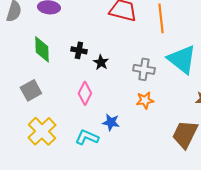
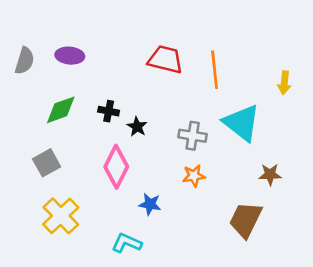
green diamond: (42, 49) -> (61, 110), turned 72
pink diamond: (85, 93) -> (116, 167), size x1.4
cyan L-shape: (87, 137) -> (127, 243), moved

